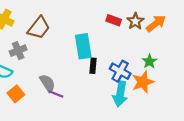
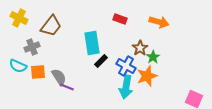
brown star: (135, 21) -> (140, 48), moved
orange arrow: (156, 23) -> (159, 22), turned 54
black rectangle: (93, 66) -> (101, 61), turned 40
orange square: (16, 94) -> (38, 72), moved, turned 35

